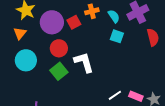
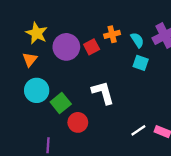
red circle: (59, 48) -> (78, 122), moved
green square: (59, 71) -> (61, 103), moved

